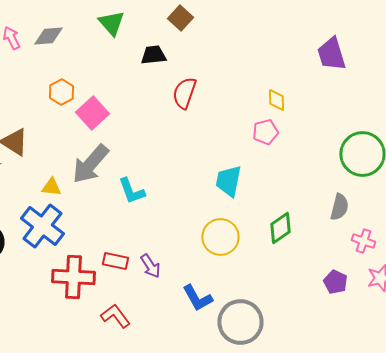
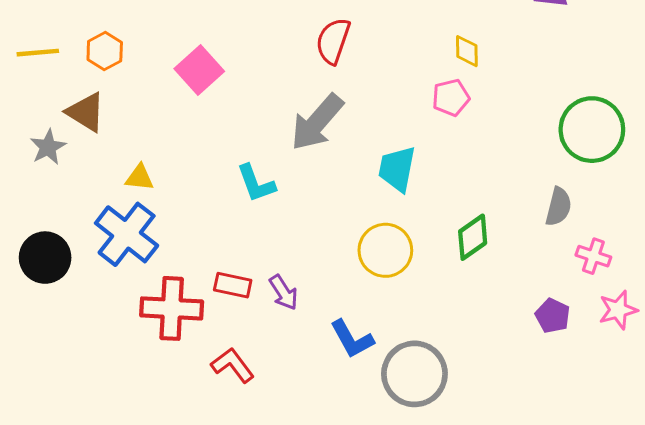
orange hexagon: (61, 92) -> (105, 51), moved
gray arrow: (90, 164) -> (317, 122), moved

